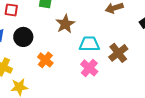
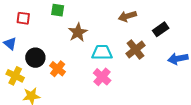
black circle: (23, 37) -> (35, 58), moved
brown cross: (118, 53) -> (135, 50), moved

